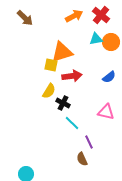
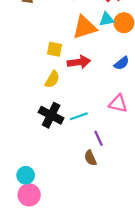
orange triangle: (62, 52) -> (85, 27), moved
black cross: (63, 103) -> (51, 115), moved, size x1.5
cyan line: (72, 123) -> (79, 116), turned -63

